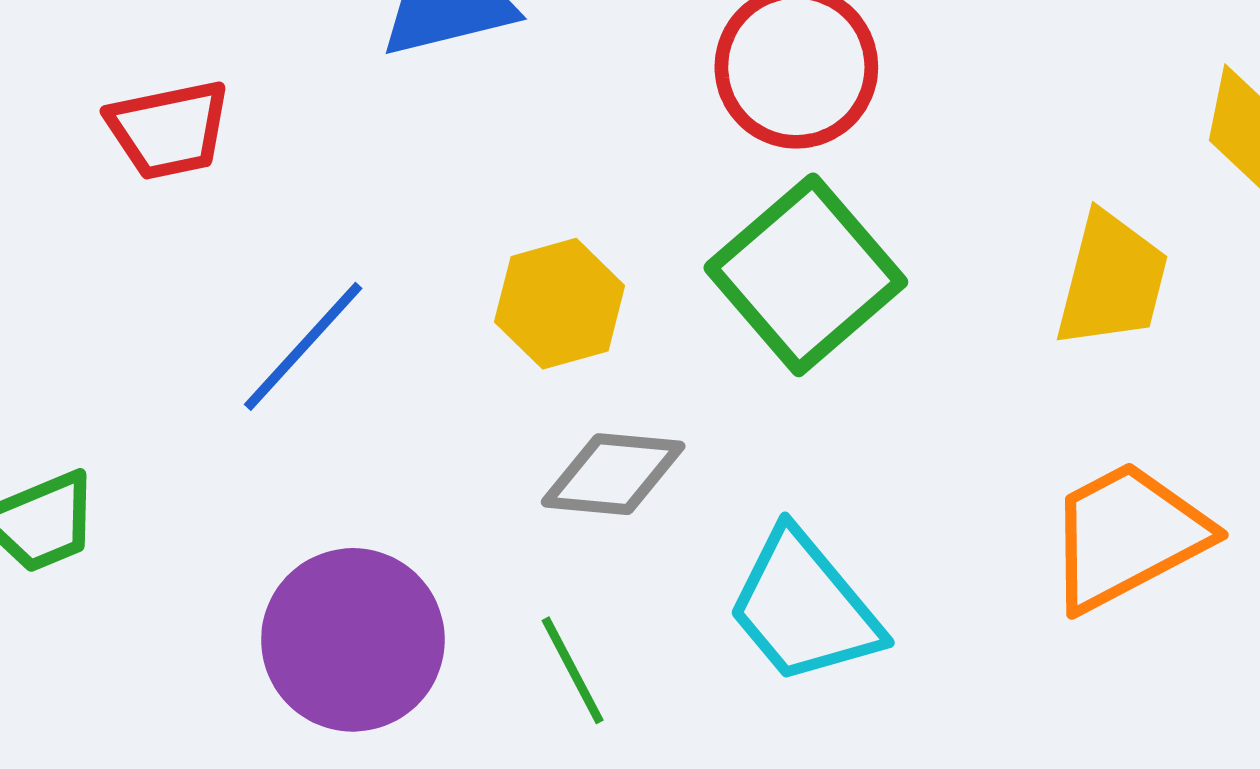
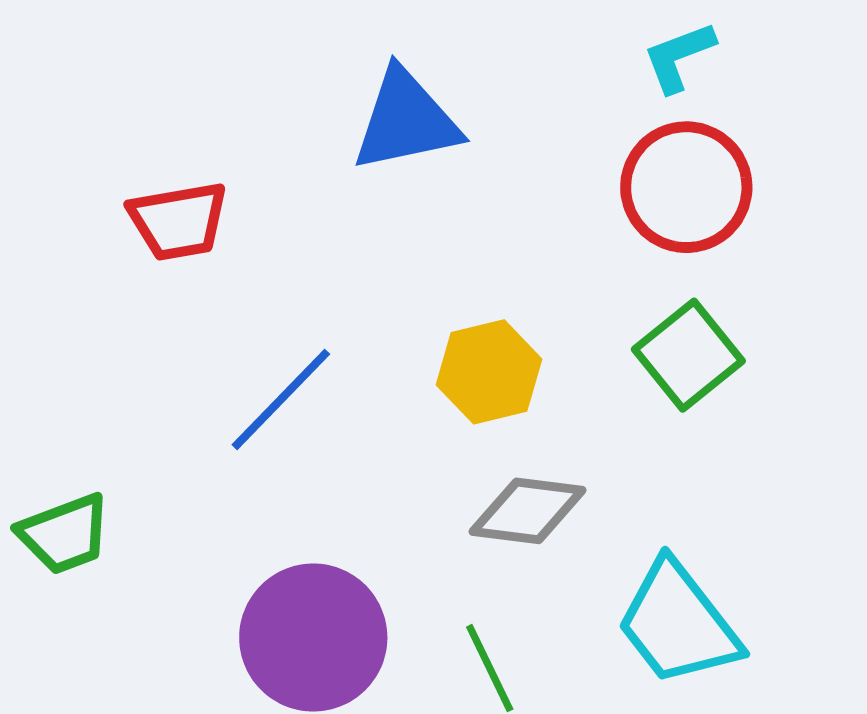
green square: (806, 275) -> (688, 355), size x0.7

